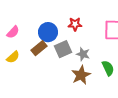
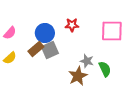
gray square: (63, 49) -> (50, 50), moved
gray star: (83, 54) -> (87, 61), moved

